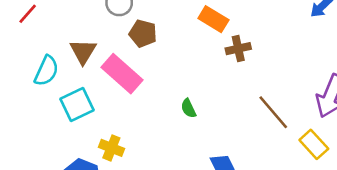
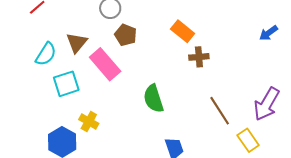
green semicircle: (188, 108) -> (153, 99), size x1.8

